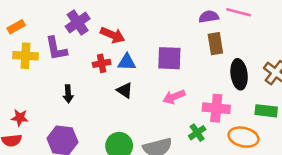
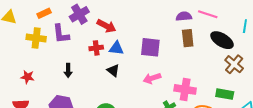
orange rectangle: (16, 27) -> (44, 13), moved
black ellipse: (239, 74) -> (222, 40), moved, turned -55
red star: (20, 118) -> (27, 77), moved

